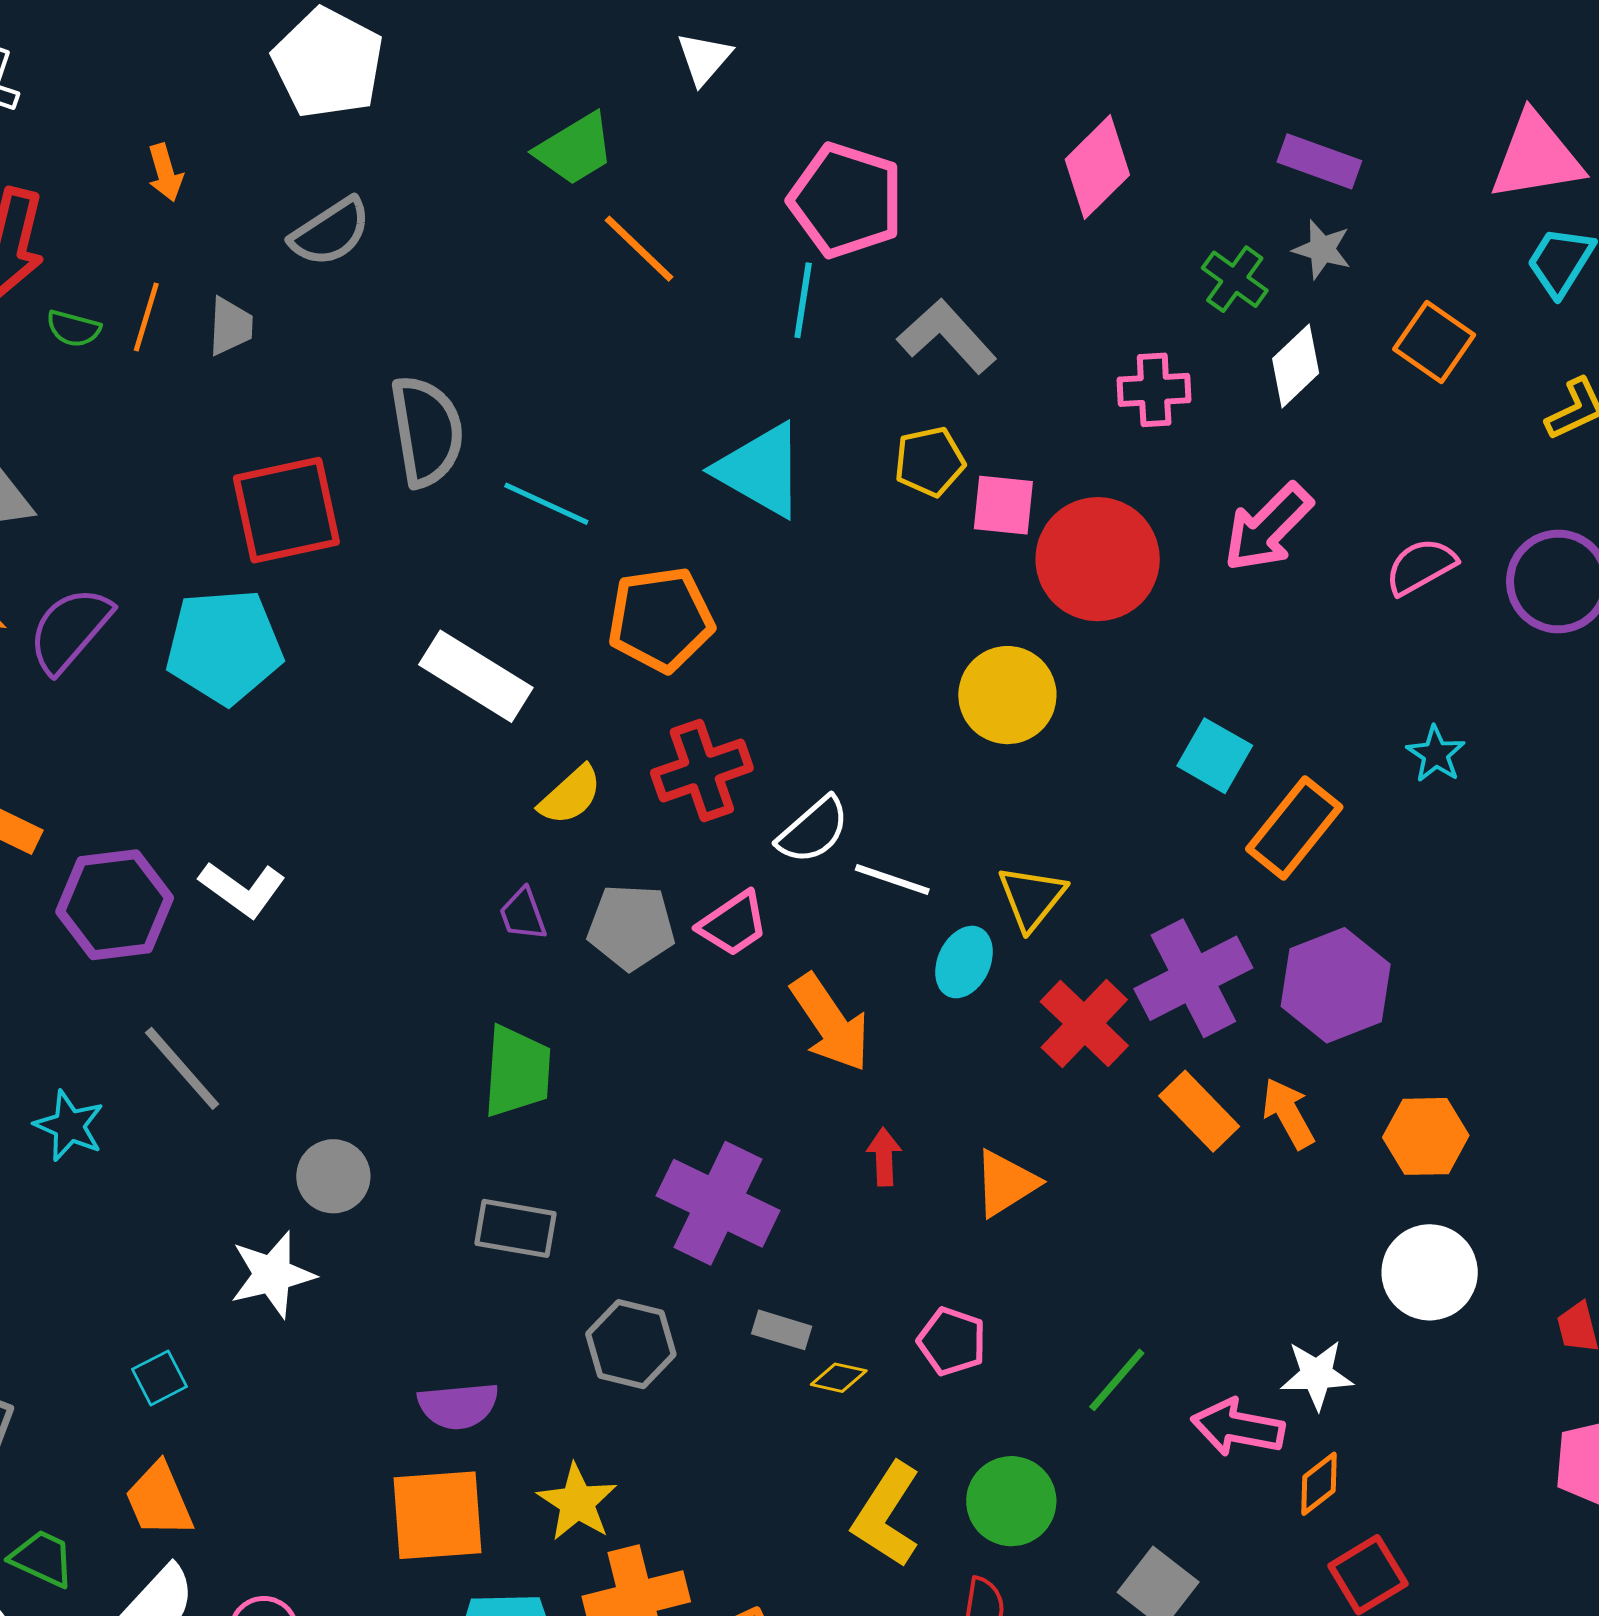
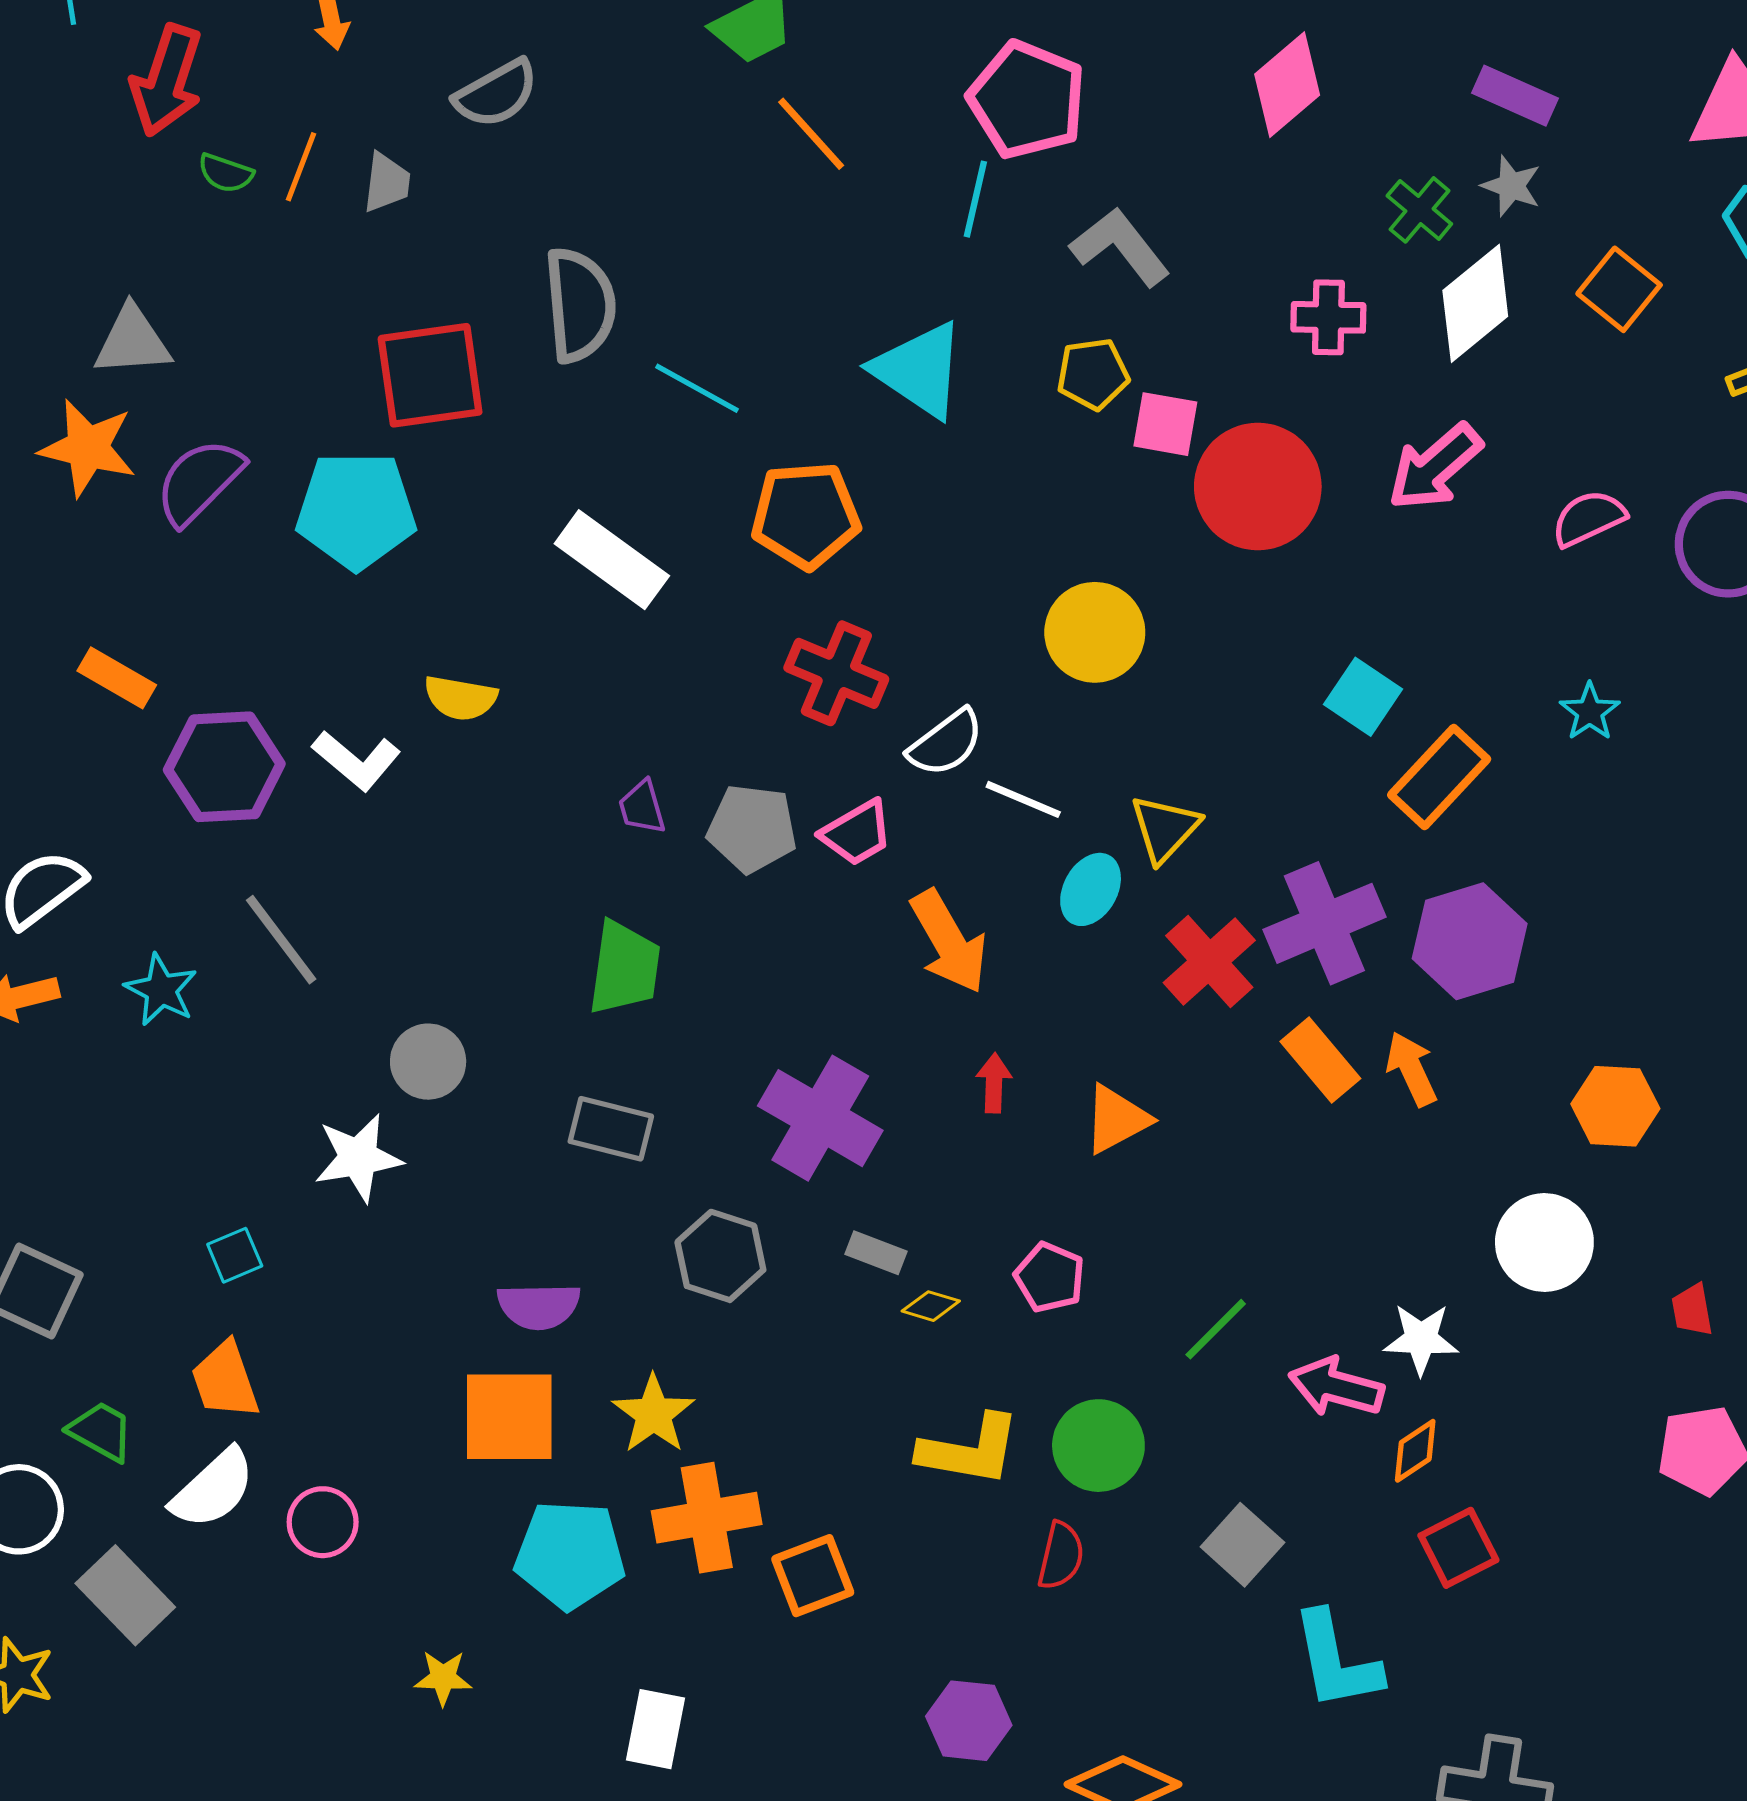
white diamond: (1296, 366) -> (1475, 303), size x1.4
yellow circle: (1007, 695) -> (1095, 632), moved
red cross: (702, 770) -> (836, 673), turned 38
yellow semicircle: (570, 795) -> (460, 698), moved, turned 48
orange hexagon: (1426, 1136) -> (1615, 1106), moved
yellow L-shape: (887, 1515) -> (970, 1450), turned -117

